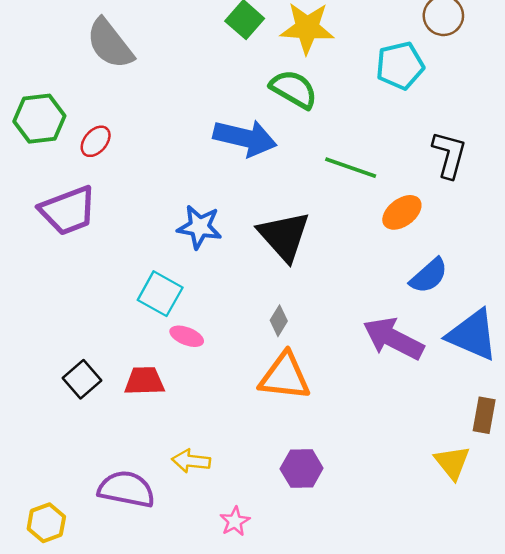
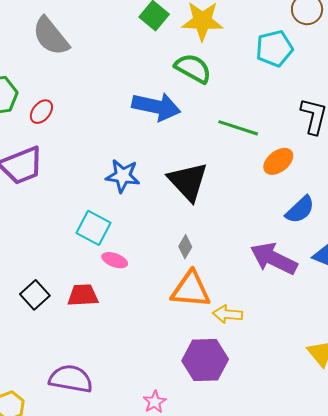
yellow arrow: (191, 461) -> (228, 314), moved
purple hexagon: (302, 468) -> (205, 360), size x1.4

